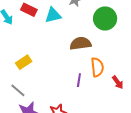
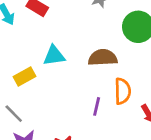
cyan triangle: (53, 15) -> (54, 56), moved

